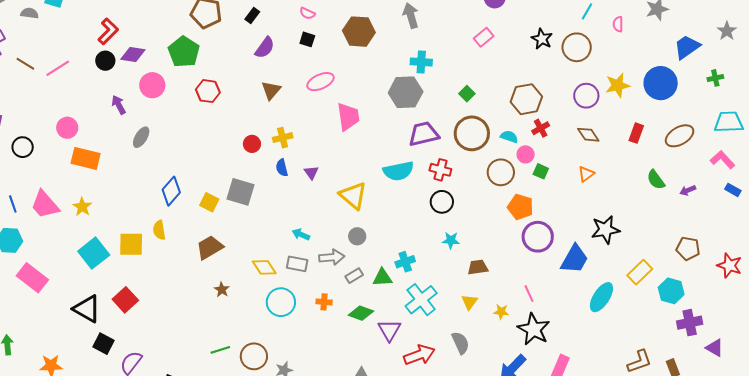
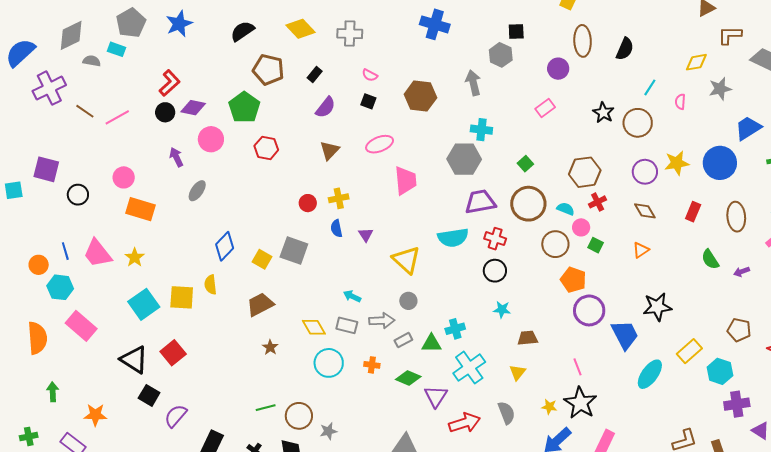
brown ellipse: (680, 136) -> (736, 217), turned -68
blue trapezoid: (575, 259) -> (625, 335), turned -60
yellow star: (501, 312) -> (549, 407), moved

